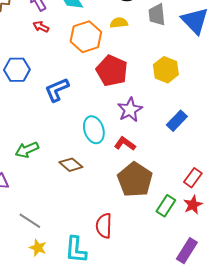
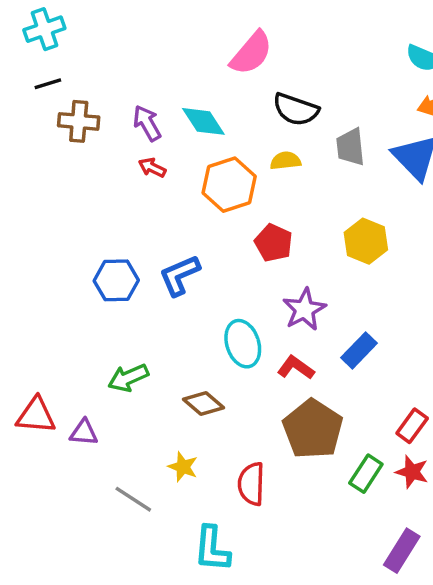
blue hexagon: (17, 70) -> (116, 280), moved
red pentagon: (112, 71) -> (274, 243), size x0.7
blue rectangle: (177, 121) -> (359, 350), moved
red star: (193, 205) -> (412, 472), turned -30
red semicircle: (104, 226) -> (251, 484), moved
yellow star: (38, 248) -> (183, 467), moved

